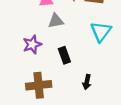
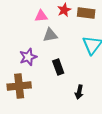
brown cross: (39, 85) -> (19, 86), moved

